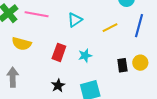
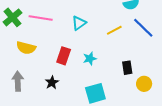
blue line: (139, 26) -> (143, 28), turned -60
yellow circle: (140, 63) -> (144, 84), moved
black star: (58, 85) -> (52, 82), moved

